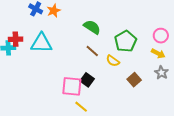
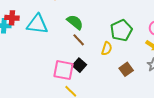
green semicircle: (92, 27) -> (75, 22), moved
brown line: (92, 51) -> (79, 40), moved
yellow semicircle: (113, 61) -> (107, 49), turned -112

